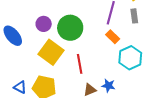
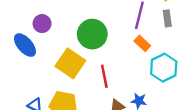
purple circle: (44, 24) -> (42, 24), moved

